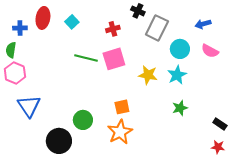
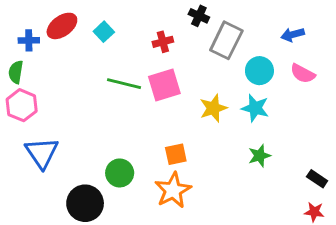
red ellipse: (43, 18) -> (62, 26), turned 45
yellow star: (148, 75) -> (213, 108), turned -30
cyan star: (177, 75) -> (255, 108), turned -30

